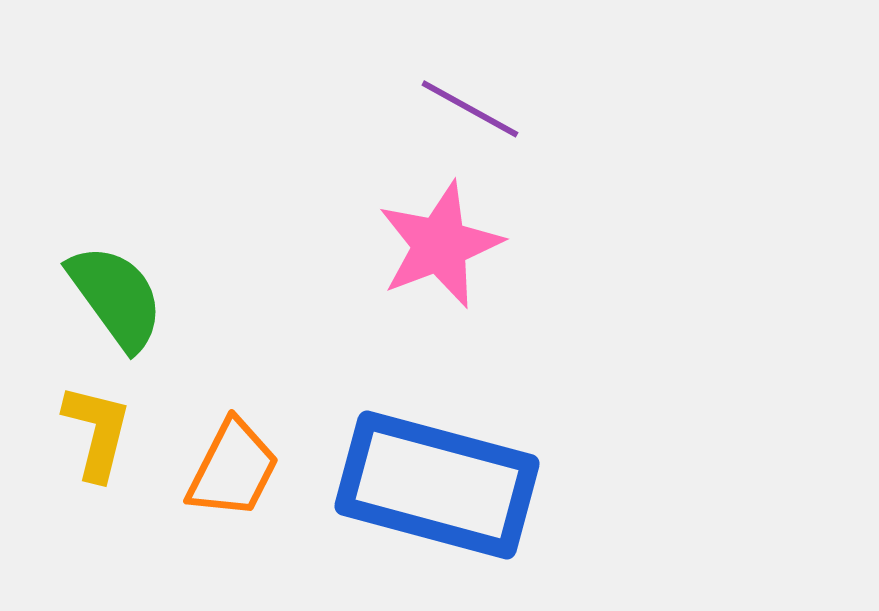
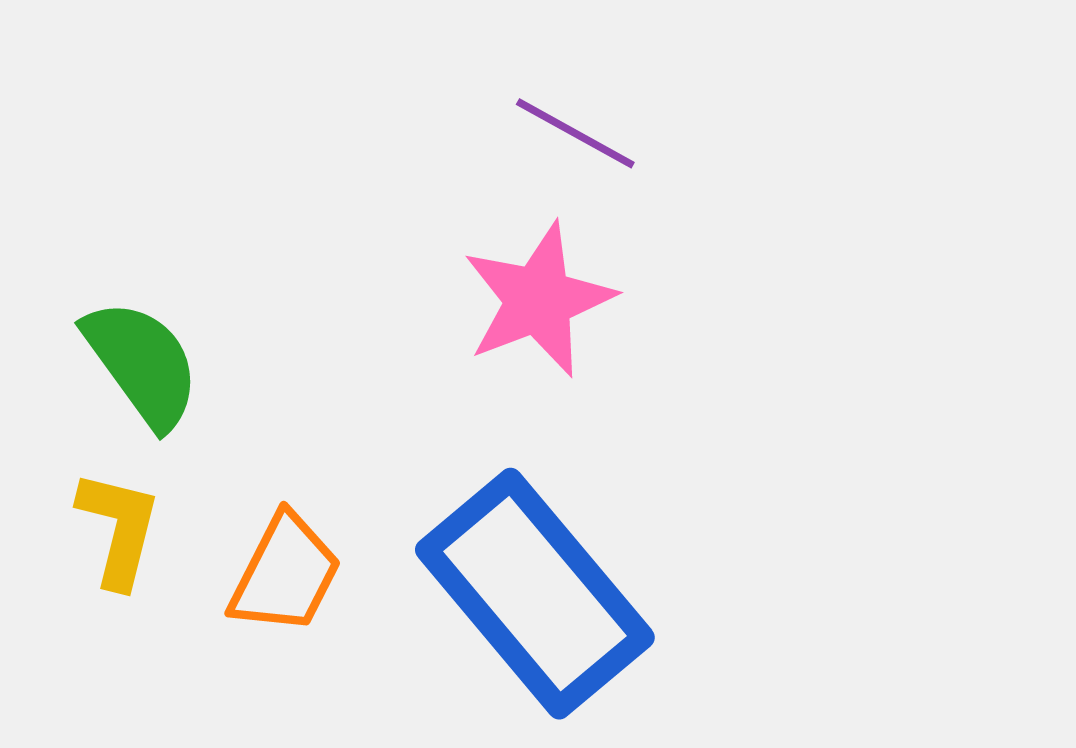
blue rectangle: (437, 485) -> (535, 594), turned 35

